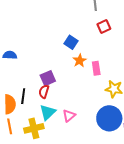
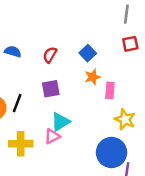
red semicircle: (44, 92) -> (50, 55), moved
cyan triangle: (48, 112) -> (60, 122), moved
pink triangle: (69, 116) -> (52, 136), moved

